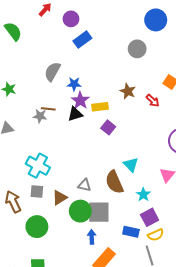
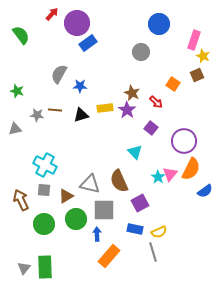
purple circle: (71, 19) -> (77, 23), size x1.6
purple star: (80, 101) -> (127, 110), moved
gray star: (40, 116) -> (37, 115), moved
purple square: (108, 127) -> (151, 128), moved
cyan triangle: (131, 165) -> (135, 152), moved
gray triangle: (84, 185) -> (90, 184), size x1.5
cyan star: (143, 195) -> (158, 177), moved
green circle: (80, 211) -> (76, 219), moved
purple square: (150, 217) -> (140, 203), moved

